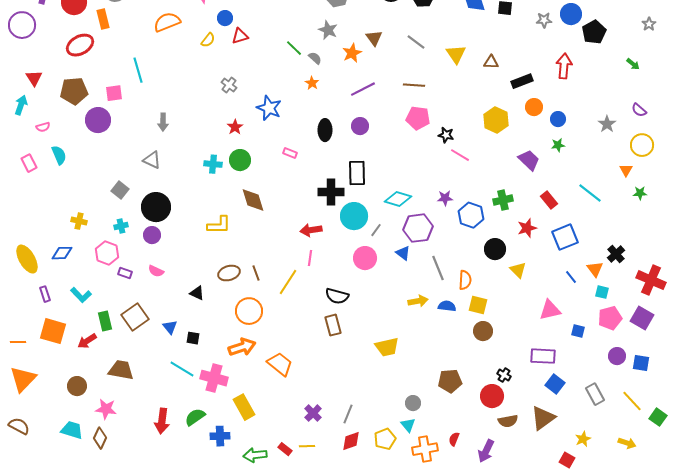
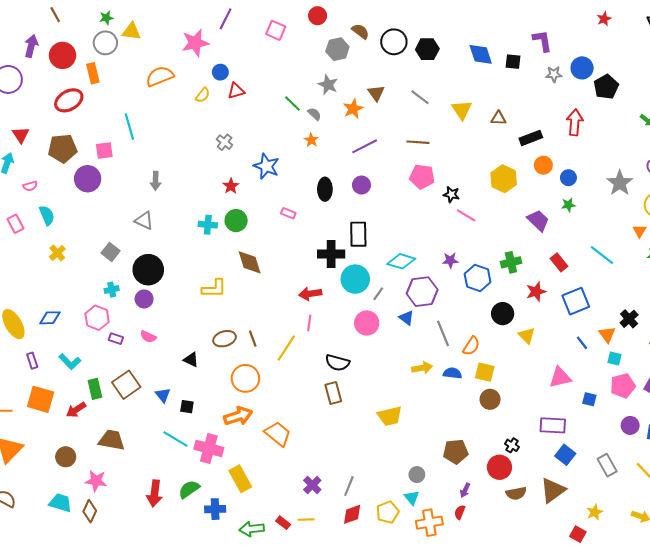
gray star: (607, 124) -> (620, 183), size x1.4
yellow cross: (79, 221) -> (57, 253), moved, turned 35
orange semicircle: (465, 280) -> (471, 346), turned 30
purple arrow: (486, 451) -> (465, 490), moved, size x0.6

